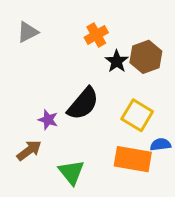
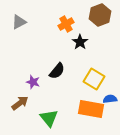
brown hexagon: (146, 57) -> (100, 15), moved
black semicircle: (83, 104) -> (57, 71), size x0.7

